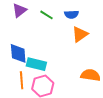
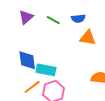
orange triangle: (80, 34) -> (88, 38), turned 48
orange line: (22, 80) -> (32, 87), turned 60

